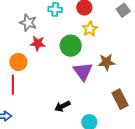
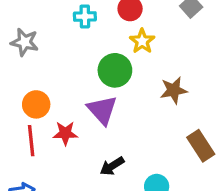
gray star: (28, 23) -> (25, 42), moved
red star: (38, 43) -> (65, 133), moved
purple triangle: (83, 72) -> (102, 110), moved

